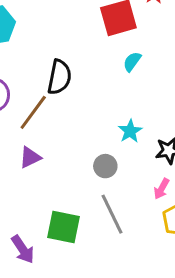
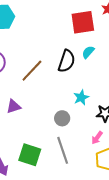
black semicircle: (59, 77) -> (67, 61), moved
brown line: (33, 112) -> (32, 71), moved

